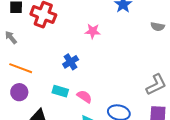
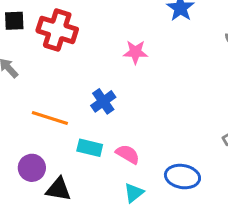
orange line: (21, 68) -> (50, 118), moved
purple circle: (19, 92) -> (32, 168), moved

